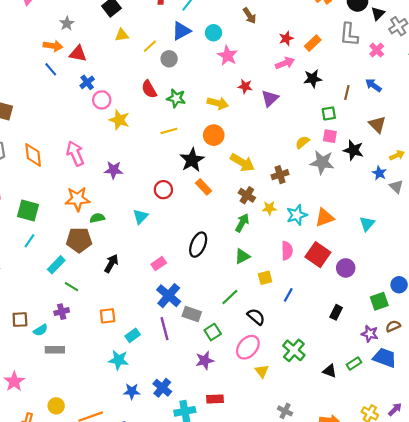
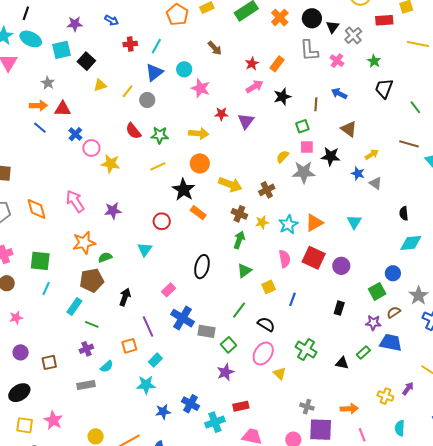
purple line: (165, 329) -> (148, 326), moved
cyan semicircle: (41, 330) -> (107, 366), moved

